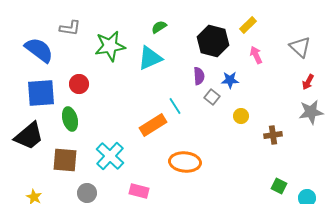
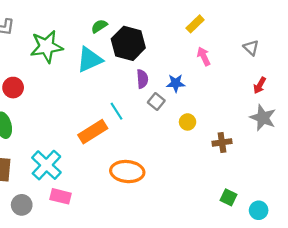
black hexagon: (213, 41) -> (128, 43), moved
gray triangle: (300, 47) -> (251, 48), size x0.7
gray star: (311, 112) -> (263, 118), turned 30
pink rectangle: (139, 191) -> (60, 196), moved

